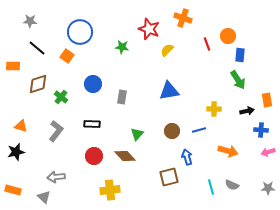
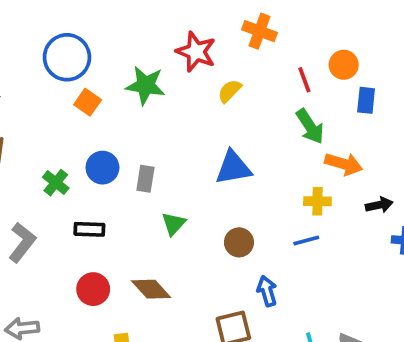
green star: (122, 47) -> (145, 85), size x1.5
orange square: (67, 56) -> (88, 102), moved
green arrow: (238, 80) -> (310, 126), moved
blue circle: (93, 84) -> (102, 168), moved
green cross: (61, 97) -> (56, 183), moved
blue line: (199, 130) -> (306, 241), moved
green triangle: (137, 134) -> (174, 224), moved
orange arrow: (228, 151) -> (344, 164), moved

